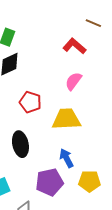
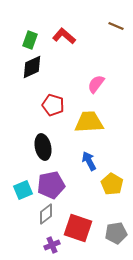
red L-shape: (74, 46) -> (64, 36), moved
yellow pentagon: (89, 181) -> (112, 184), turned 30
purple pentagon: (49, 182) -> (51, 185), moved

